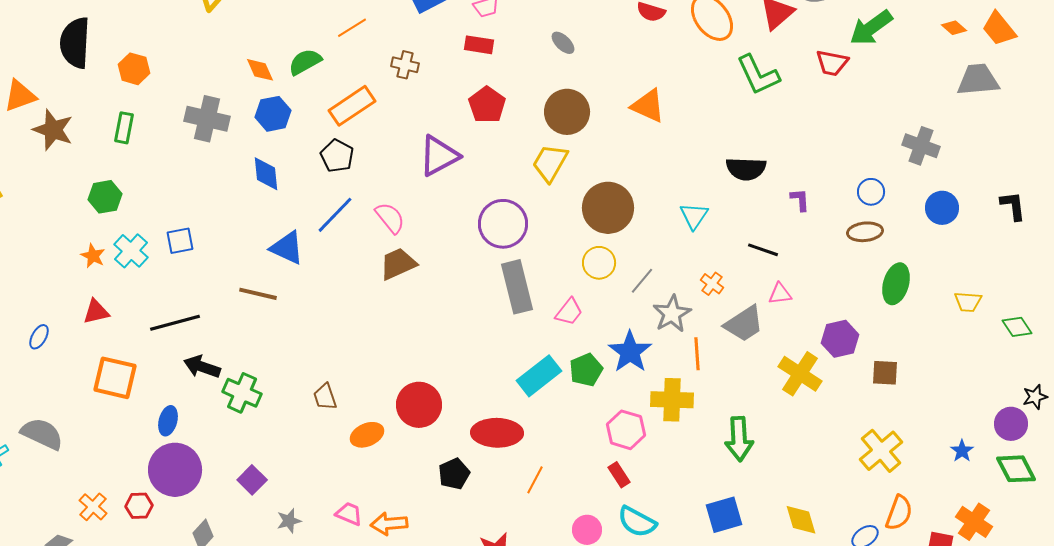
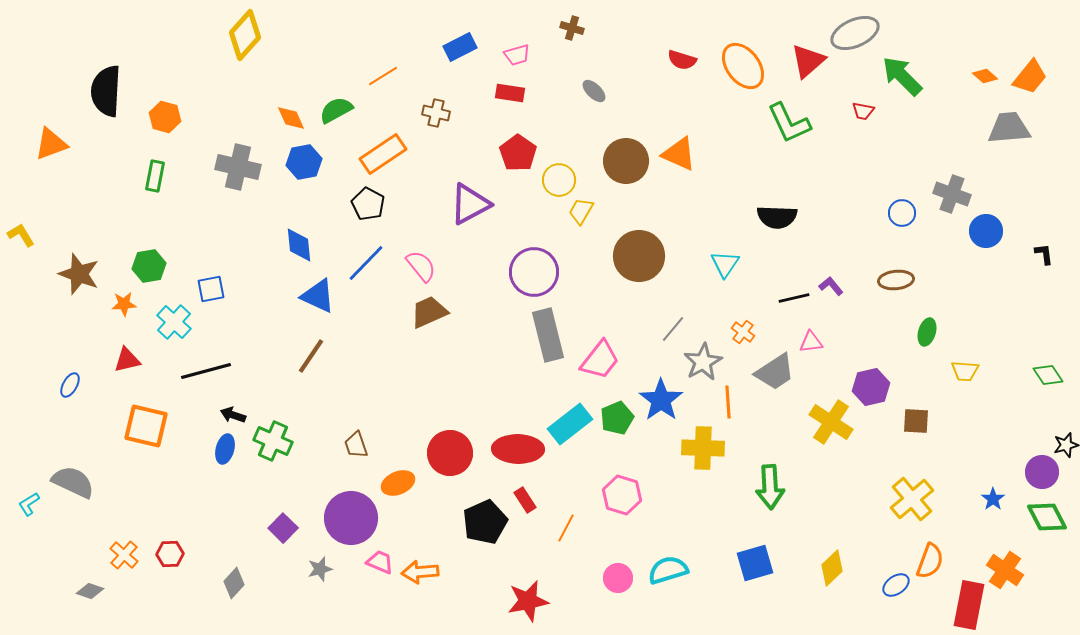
green arrow: (871, 28) -> (902, 76), turned 81
orange trapezoid: (999, 29) -> (1030, 77), turned -102
red trapezoid: (832, 63) -> (863, 111), size x0.7
brown circle: (567, 112) -> (626, 161), moved
brown star: (53, 130) -> (79, 274), moved
yellow trapezoid: (550, 163) -> (581, 211), size x0.7
blue diamond: (266, 174) -> (299, 245), moved
blue circle: (871, 192) -> (902, 213), moved
green hexagon: (105, 197) -> (149, 266), moved
purple L-shape: (800, 200) -> (831, 286), moved, turned -35
black L-shape: (1013, 206) -> (1044, 254), size x0.7
blue circle: (942, 208) -> (986, 231), moved
black line: (763, 250) -> (794, 298), turned -32
cyan cross: (131, 251) -> (174, 322), moved
orange star: (93, 256) -> (124, 304), turned -30
yellow circle: (599, 263) -> (559, 180), moved
green ellipse: (896, 284) -> (927, 332), size x0.7
brown line: (258, 294) -> (311, 356), moved, turned -69
yellow trapezoid: (968, 302) -> (965, 371), moved
pink trapezoid: (569, 312) -> (600, 360), size x1.4
black arrow: (202, 367) -> (233, 415), size x0.7
blue ellipse: (168, 421) -> (225, 449), moved
pink hexagon: (626, 430) -> (622, 495), moved
red ellipse: (497, 433) -> (518, 449), moved
purple circle: (175, 470) -> (351, 518), moved
black pentagon: (454, 474) -> (485, 522), size x1.4
red rectangle: (619, 475) -> (525, 500), moved
yellow diamond: (801, 520) -> (832, 568), turned 63
cyan semicircle: (637, 522) -> (668, 570), turned 135

